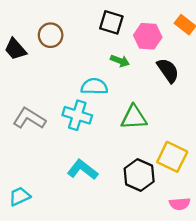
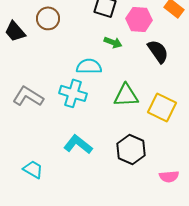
yellow square: (172, 157) -> (162, 107), moved
cyan trapezoid: (20, 196) -> (33, 169), moved, turned 55

